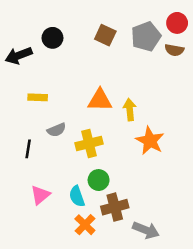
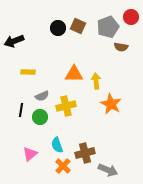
black circle: (52, 38) -> (58, 28), moved
brown semicircle: (174, 50) -> (121, 47), moved
green circle: (99, 180) -> (40, 117), moved
pink triangle: (40, 195) -> (30, 154), moved

